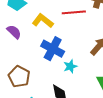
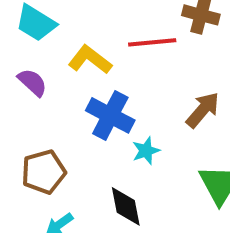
brown pentagon: (19, 77) -> (44, 172), turned 30

